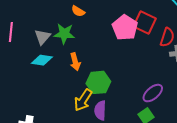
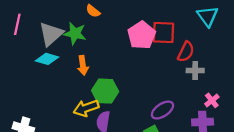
red square: (145, 23) -> (163, 33), turned -30
gray triangle: (43, 37) -> (51, 34), size x1.4
yellow arrow: (83, 100) -> (86, 108), turned 30

